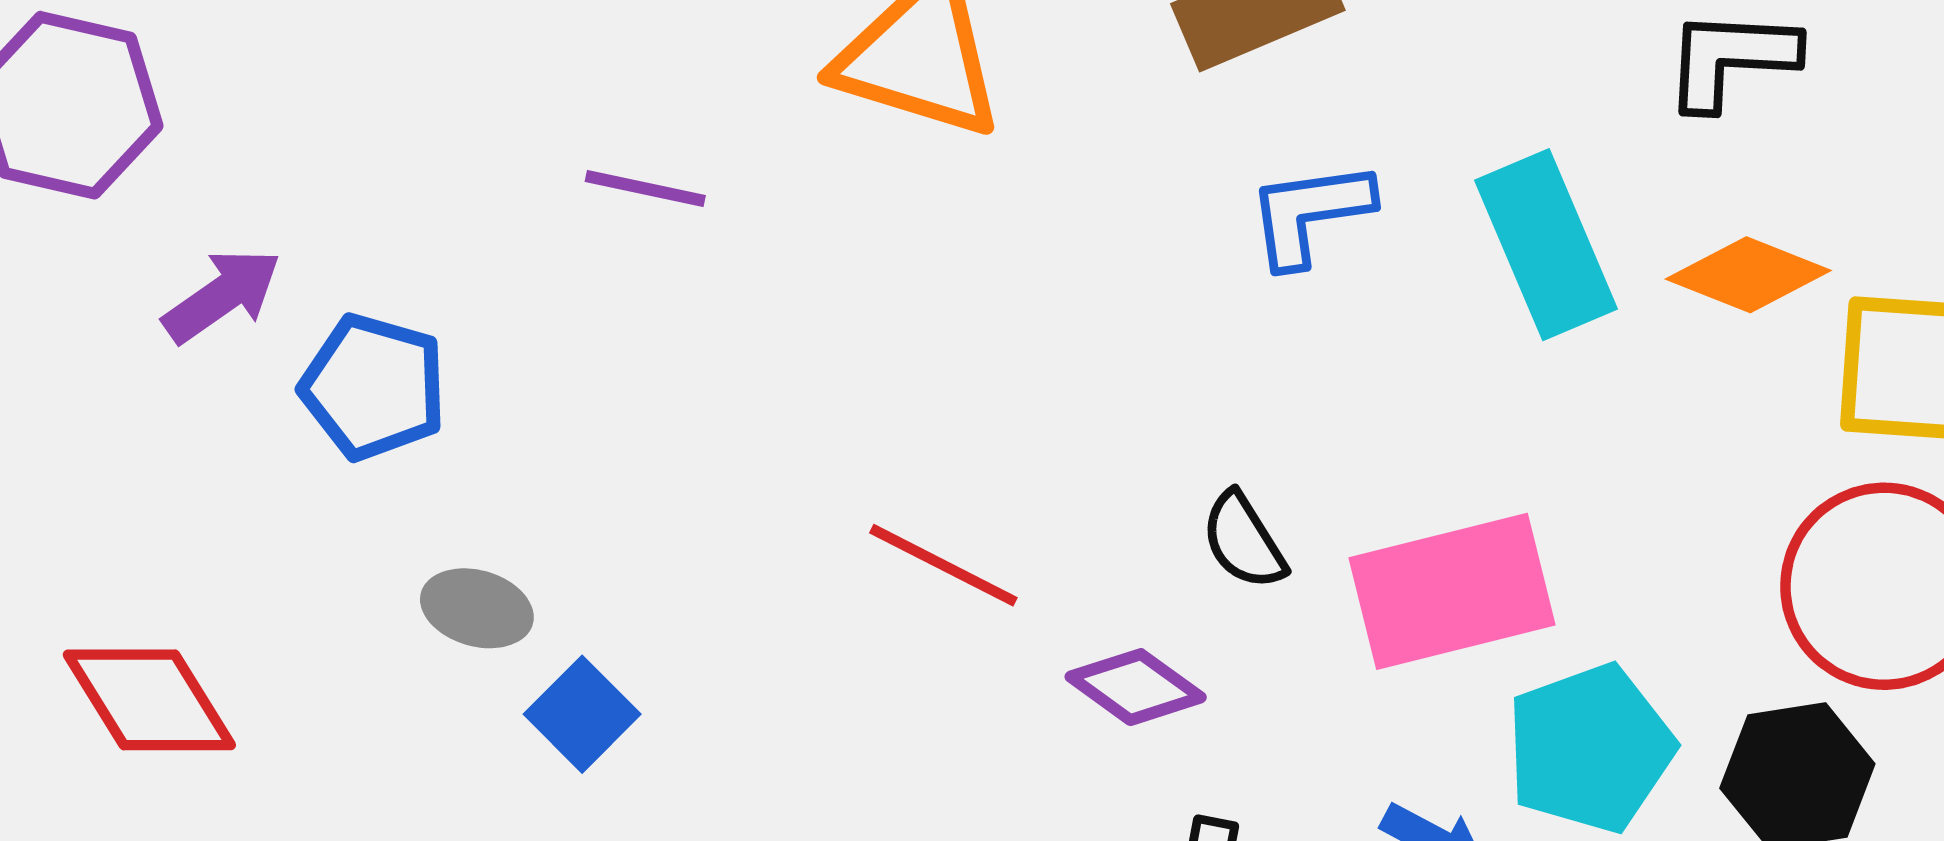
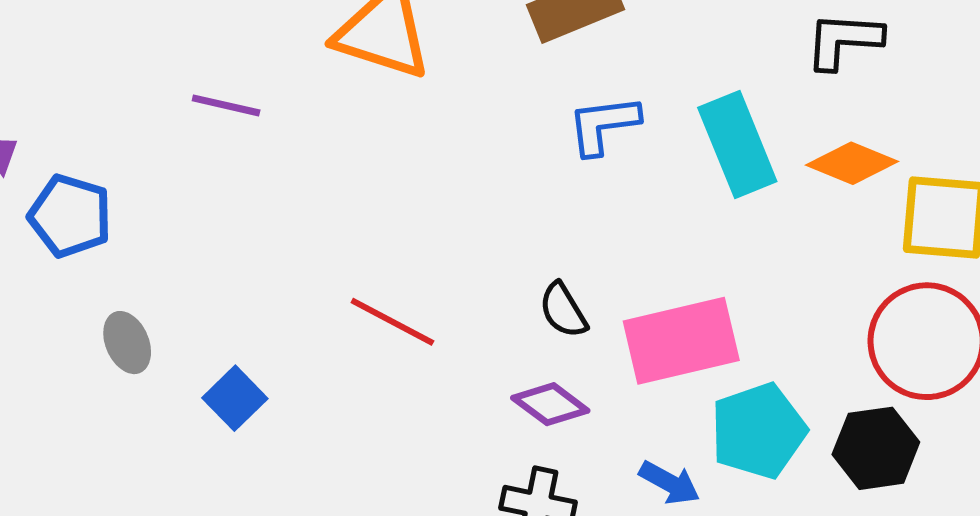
gray ellipse: (477, 608) -> (127, 343), turned 50
purple diamond: (1136, 687) -> (550, 404), moved
blue square: (582, 714) -> (235, 398), moved

